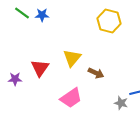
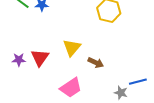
purple star: (15, 79) -> (19, 60), moved

